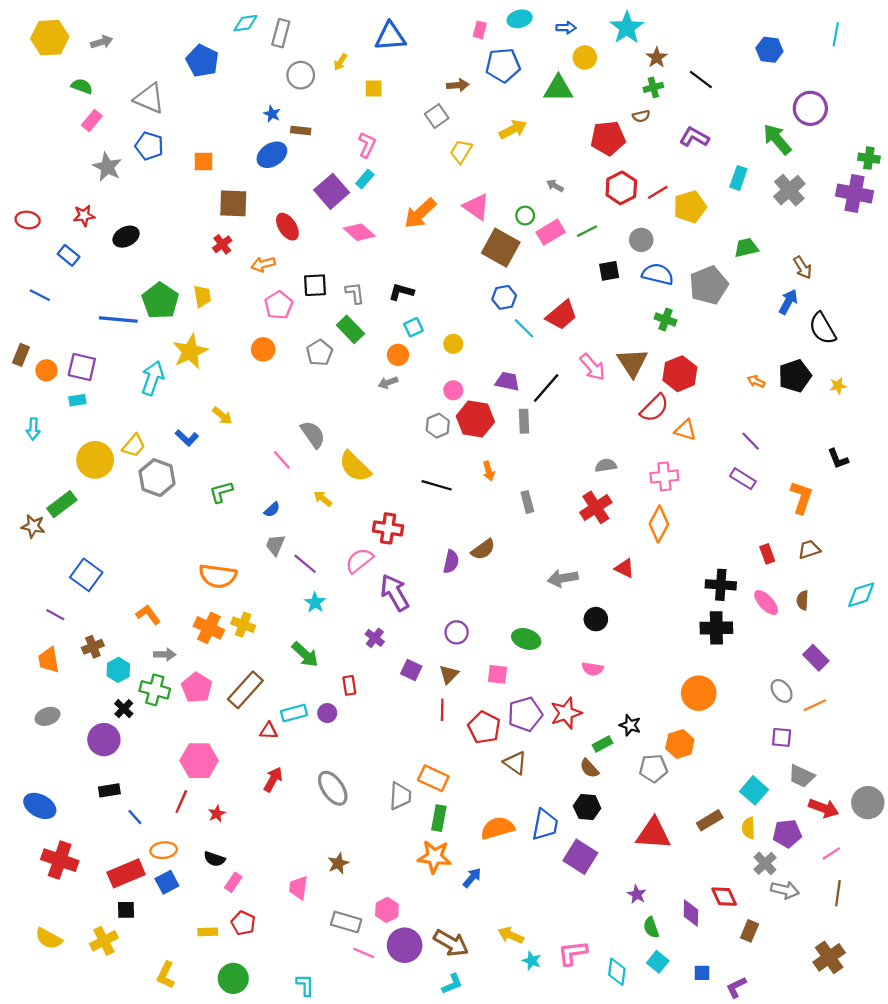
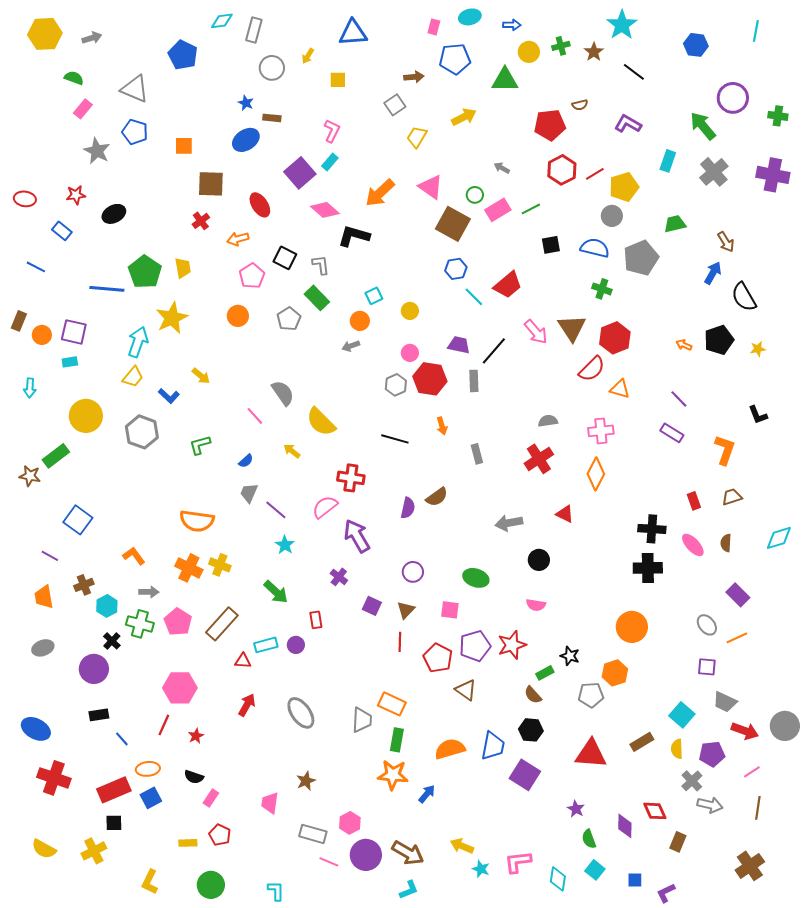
cyan star: (627, 28) -> (622, 25), moved
green cross: (653, 87) -> (561, 46), moved
green cross: (869, 158) -> (778, 116), moved
gray circle: (641, 240) -> (612, 216), moved
black square: (315, 285) -> (285, 258), turned 30
black L-shape: (401, 292) -> (354, 236), moved, size x1.4
yellow trapezoid: (134, 446) -> (133, 377), moved

